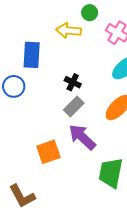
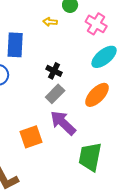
yellow arrow: (69, 31) -> (50, 22), size x0.6

